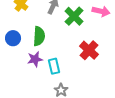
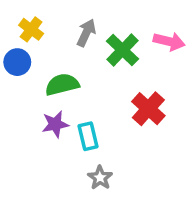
green semicircle: (39, 36) -> (62, 85), turned -108
blue circle: (13, 38) -> (17, 62), moved

